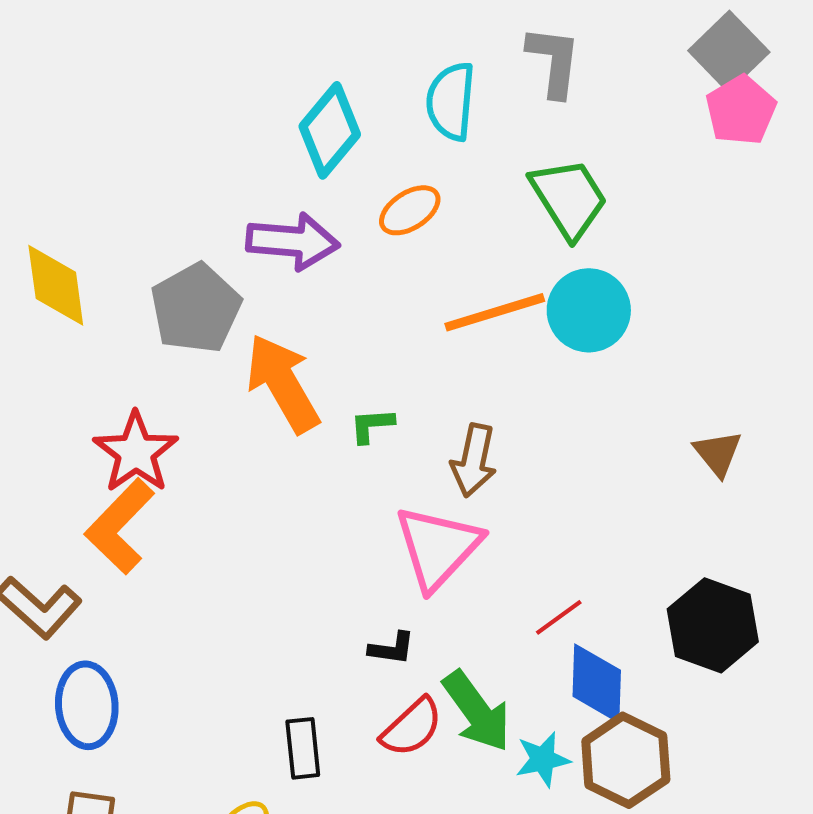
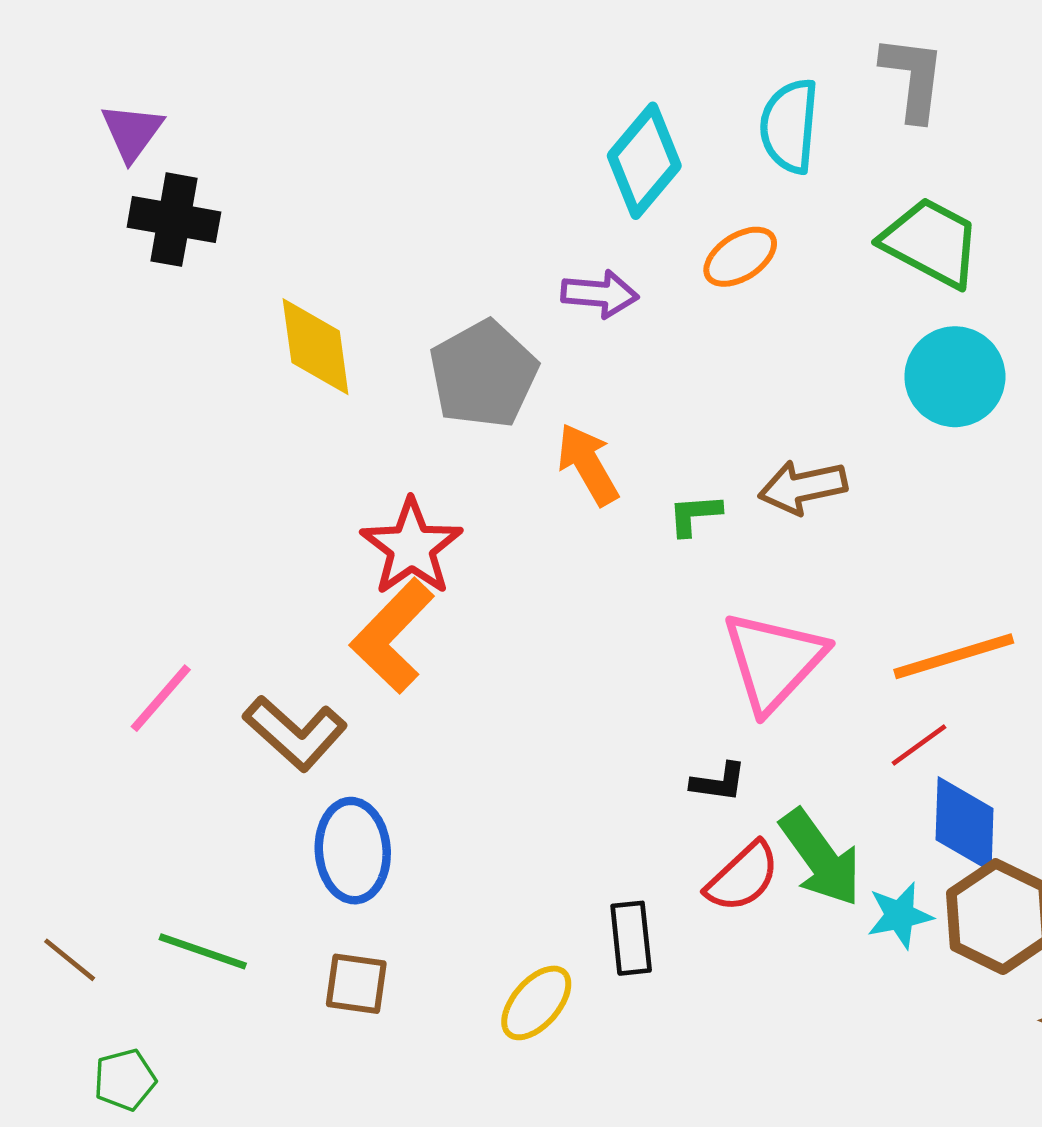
green trapezoid: (569, 198) -> (931, 242), turned -30
purple arrow: (293, 241) -> (600, 294), size x0.7
orange line: (495, 312) -> (954, 656), moved
orange arrow: (283, 383) -> (588, 464), size x0.7
brown arrow: (474, 460) -> (803, 487), moved, turned 66
black rectangle: (303, 748) -> (631, 938), moved

